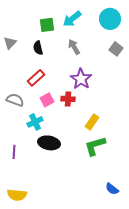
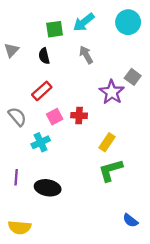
gray square: (116, 49) -> (133, 77), moved
purple star: (81, 79) -> (112, 92), moved
gray semicircle: (15, 100) -> (17, 117), turned 30
black ellipse: (49, 143) -> (48, 188), moved

